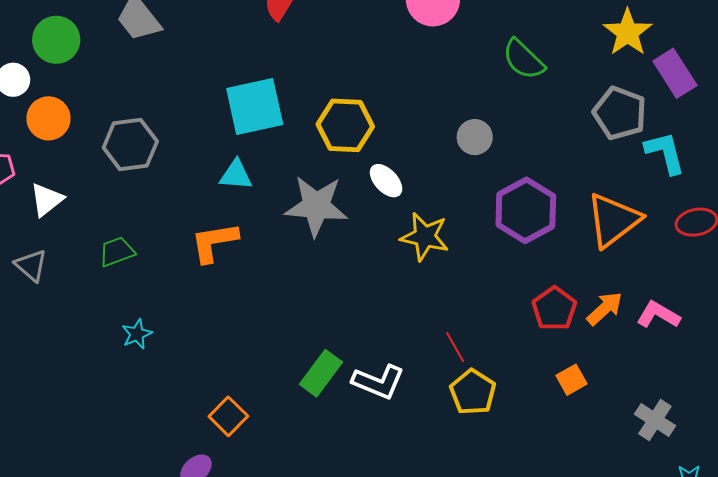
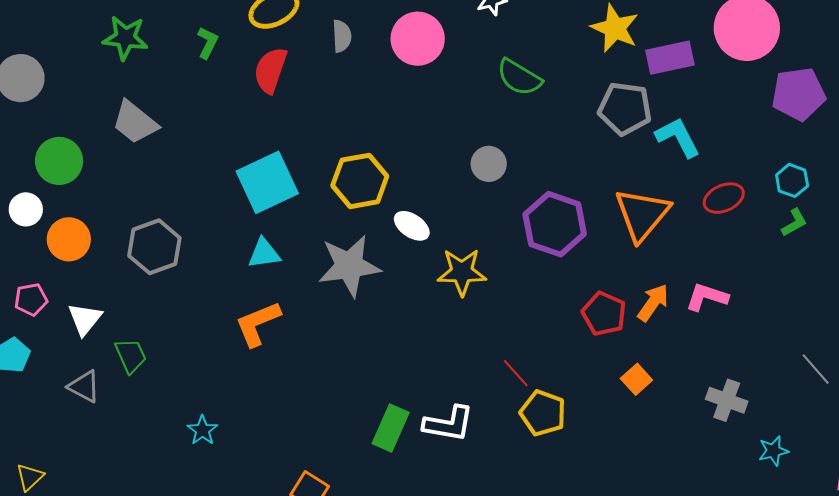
purple rectangle: (675, 73) -> (670, 58), turned -57
green trapezoid: (117, 252) -> (131, 356), moved, turned 99

